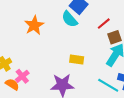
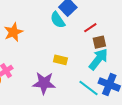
orange star: (34, 25) -> (13, 32), moved

